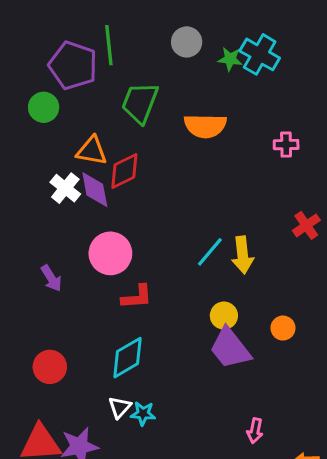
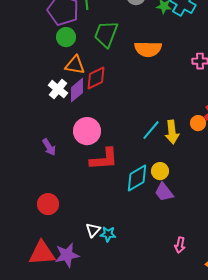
green circle: (44, 107) -> (66, 37), moved
purple diamond: (95, 190) -> (77, 90), turned 60
red L-shape: (137, 297) -> (104, 159), size x1.4
orange circle: (283, 328) -> (198, 123), moved
purple trapezoid: (230, 348) -> (164, 192), size x0.7
cyan diamond: (128, 358) -> (137, 178), moved

